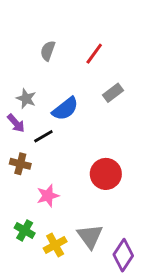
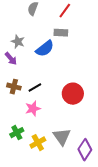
gray rectangle: (113, 93) -> (61, 33), moved, turned 40
black line: (43, 136) -> (35, 88), moved
green cross: (25, 230) -> (17, 133), turned 32

